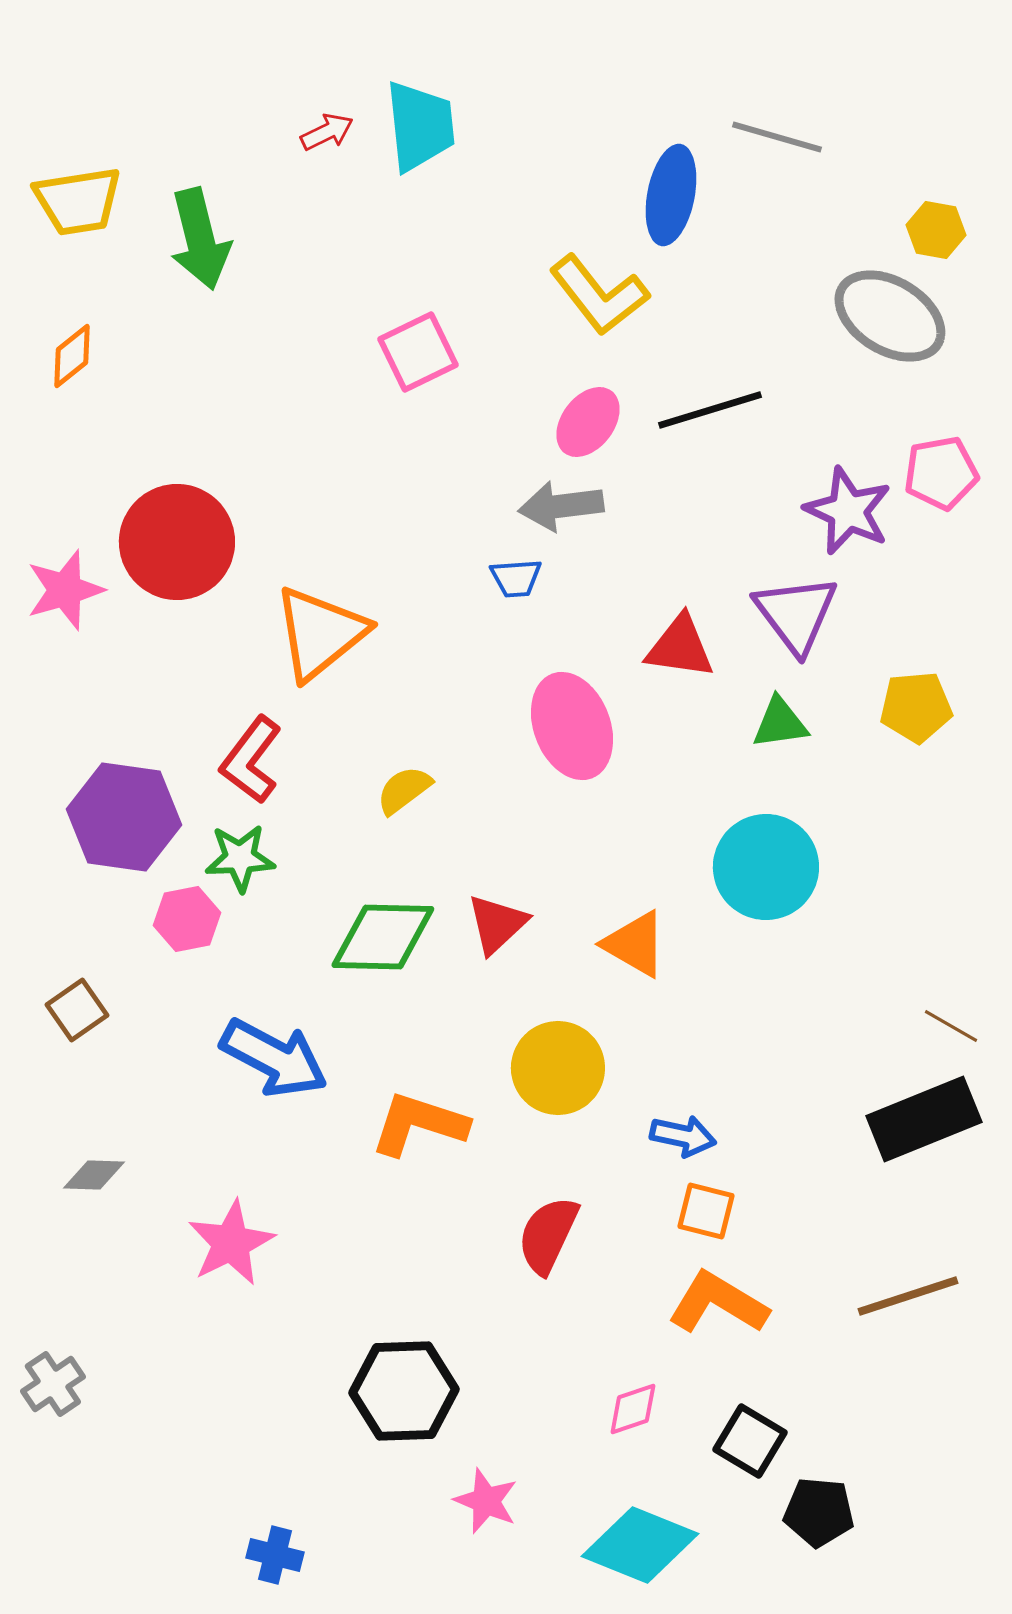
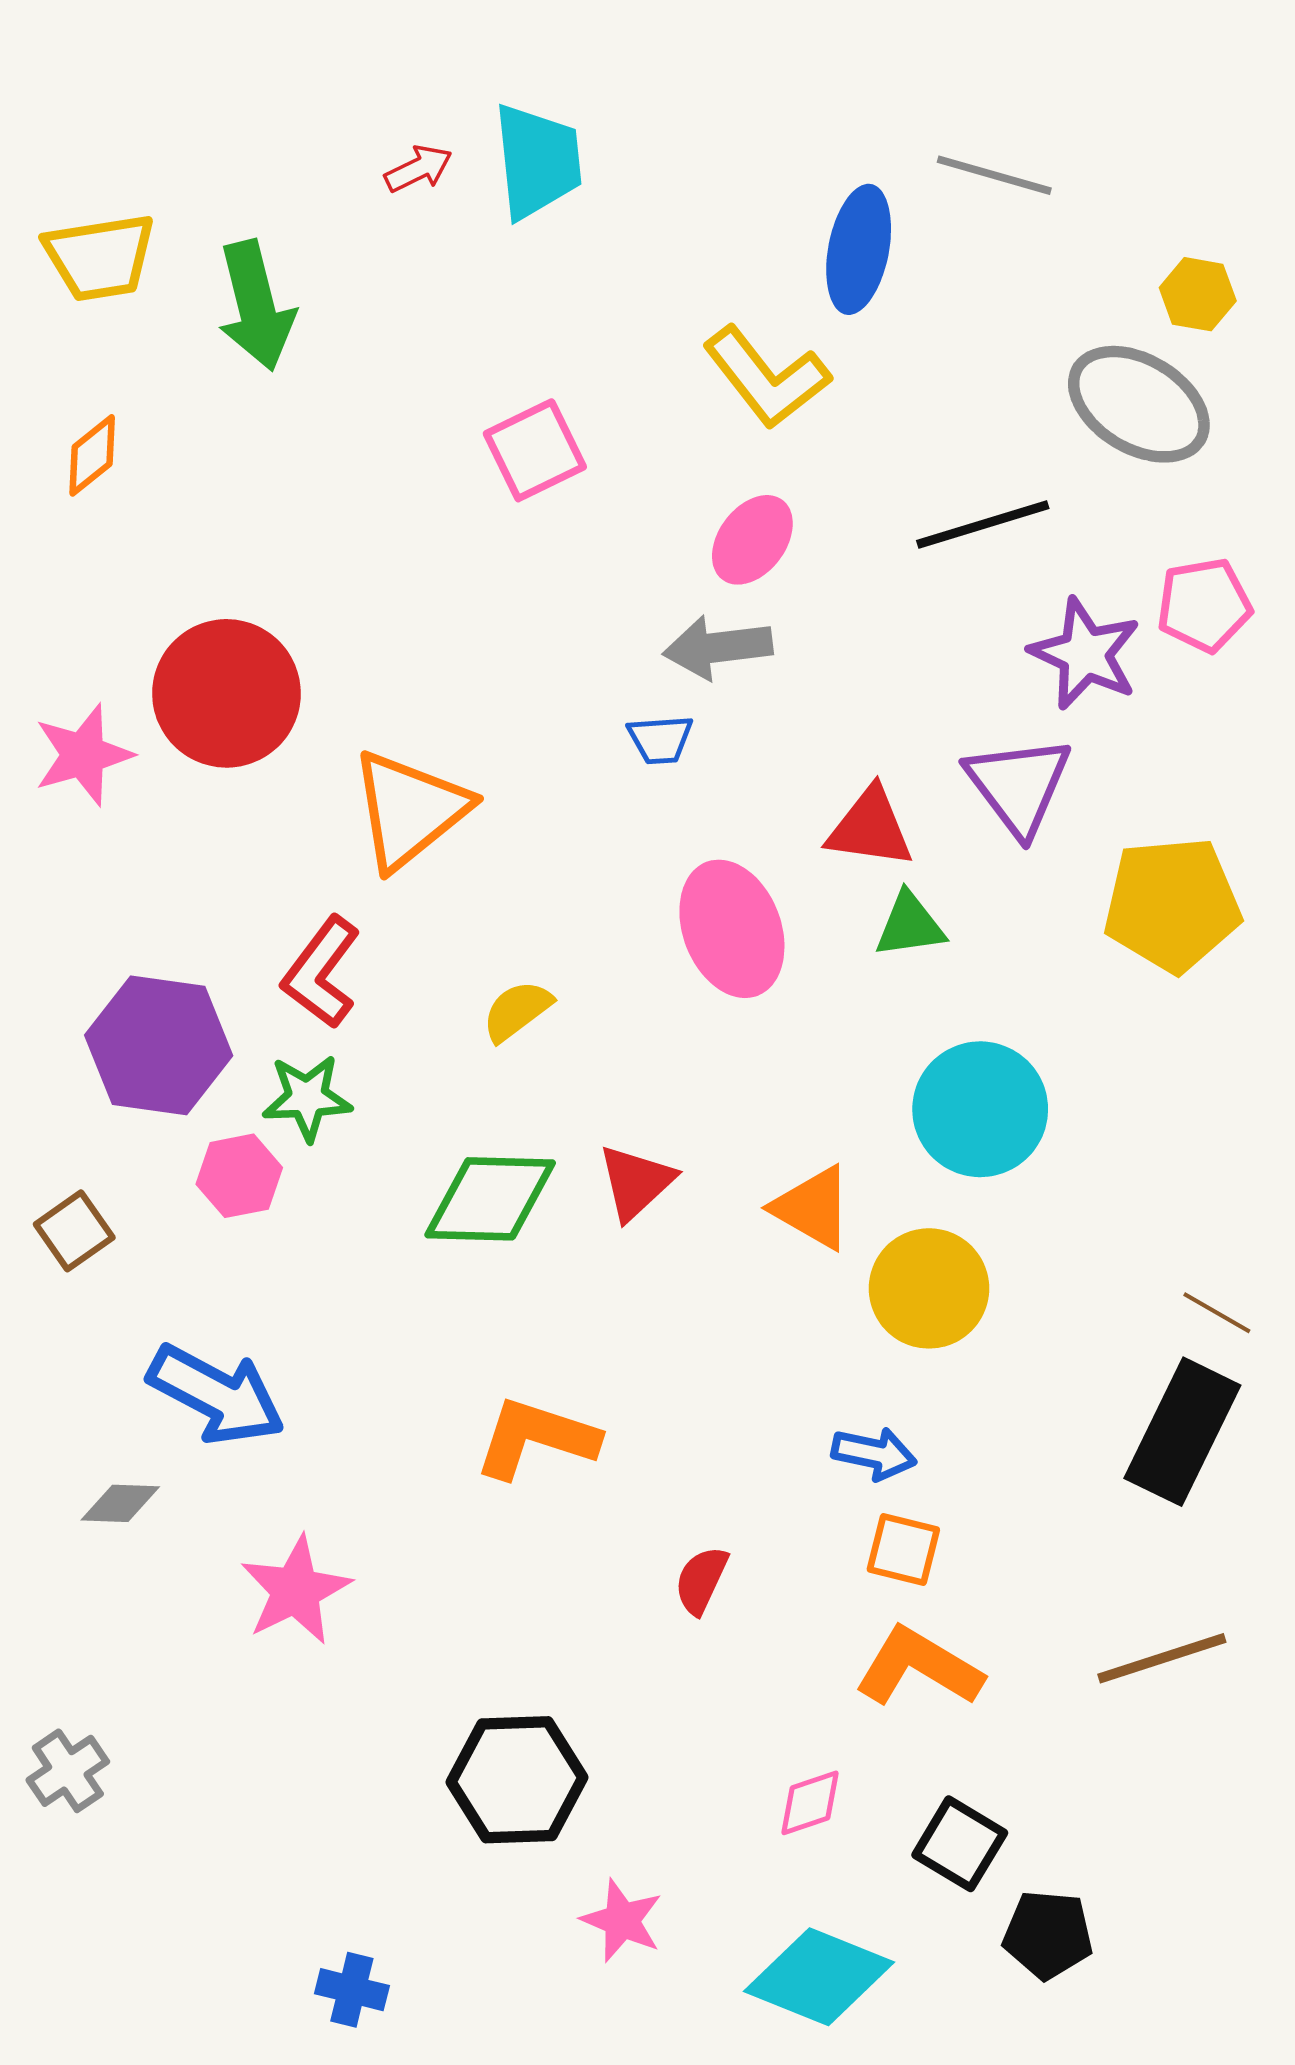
black line: (710, 410) -> (983, 524), moved
yellow pentagon: (916, 707) -> (1172, 905), size x1.5
green triangle: (780, 723) -> (910, 925), moved
brown square: (77, 1010) -> (74, 1231), moved
blue arrow: (274, 1058) -> (216, 1395), moved
yellow circle: (558, 1068) -> (929, 1288), moved
black rectangle: (924, 1119) -> (1182, 1432), turned -42
red semicircle: (548, 1235) -> (701, 1580), size x0.7

